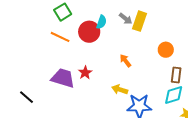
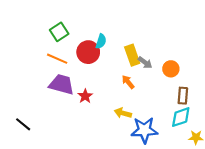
gray arrow: (126, 19) -> (145, 63), moved
yellow rectangle: (139, 21) -> (132, 55), moved, turned -36
purple trapezoid: (63, 78) -> (62, 84), moved

